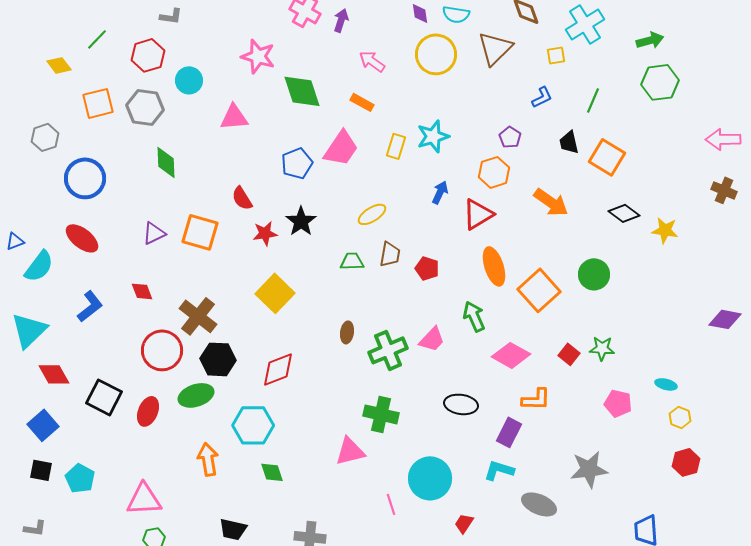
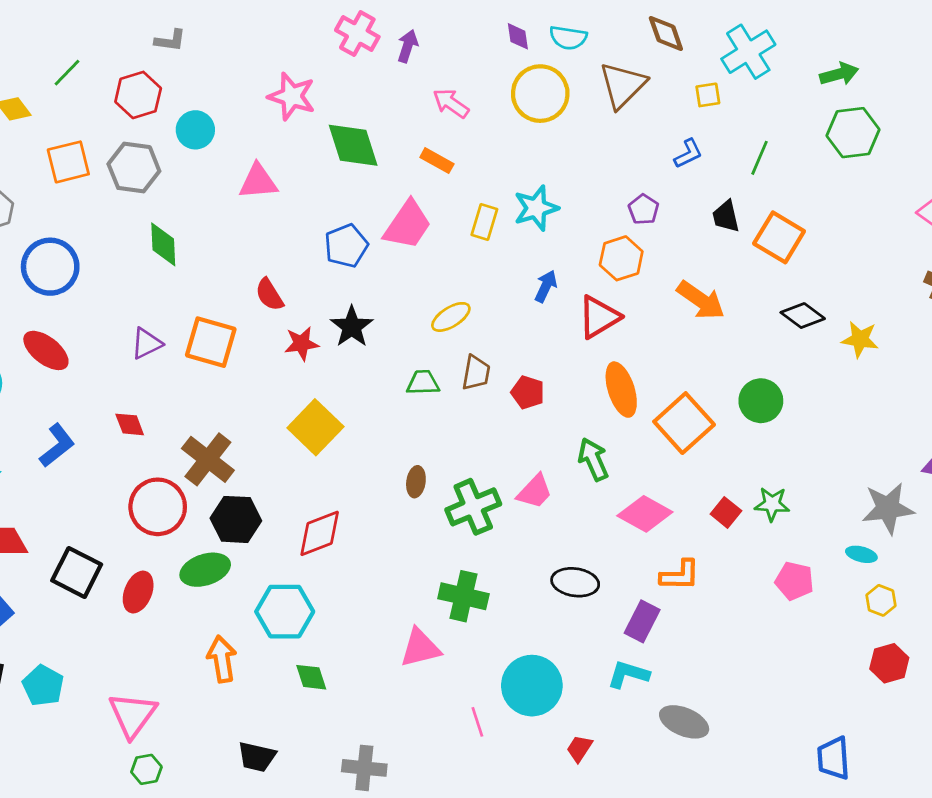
gray star: (589, 469) -> (888, 508), moved
pink triangle: (144, 499) -> (133, 715), turned -51

